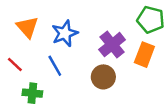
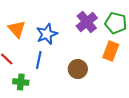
purple cross: (112, 45) -> (87, 22), moved
blue line: (55, 66) -> (39, 60), turned 42

